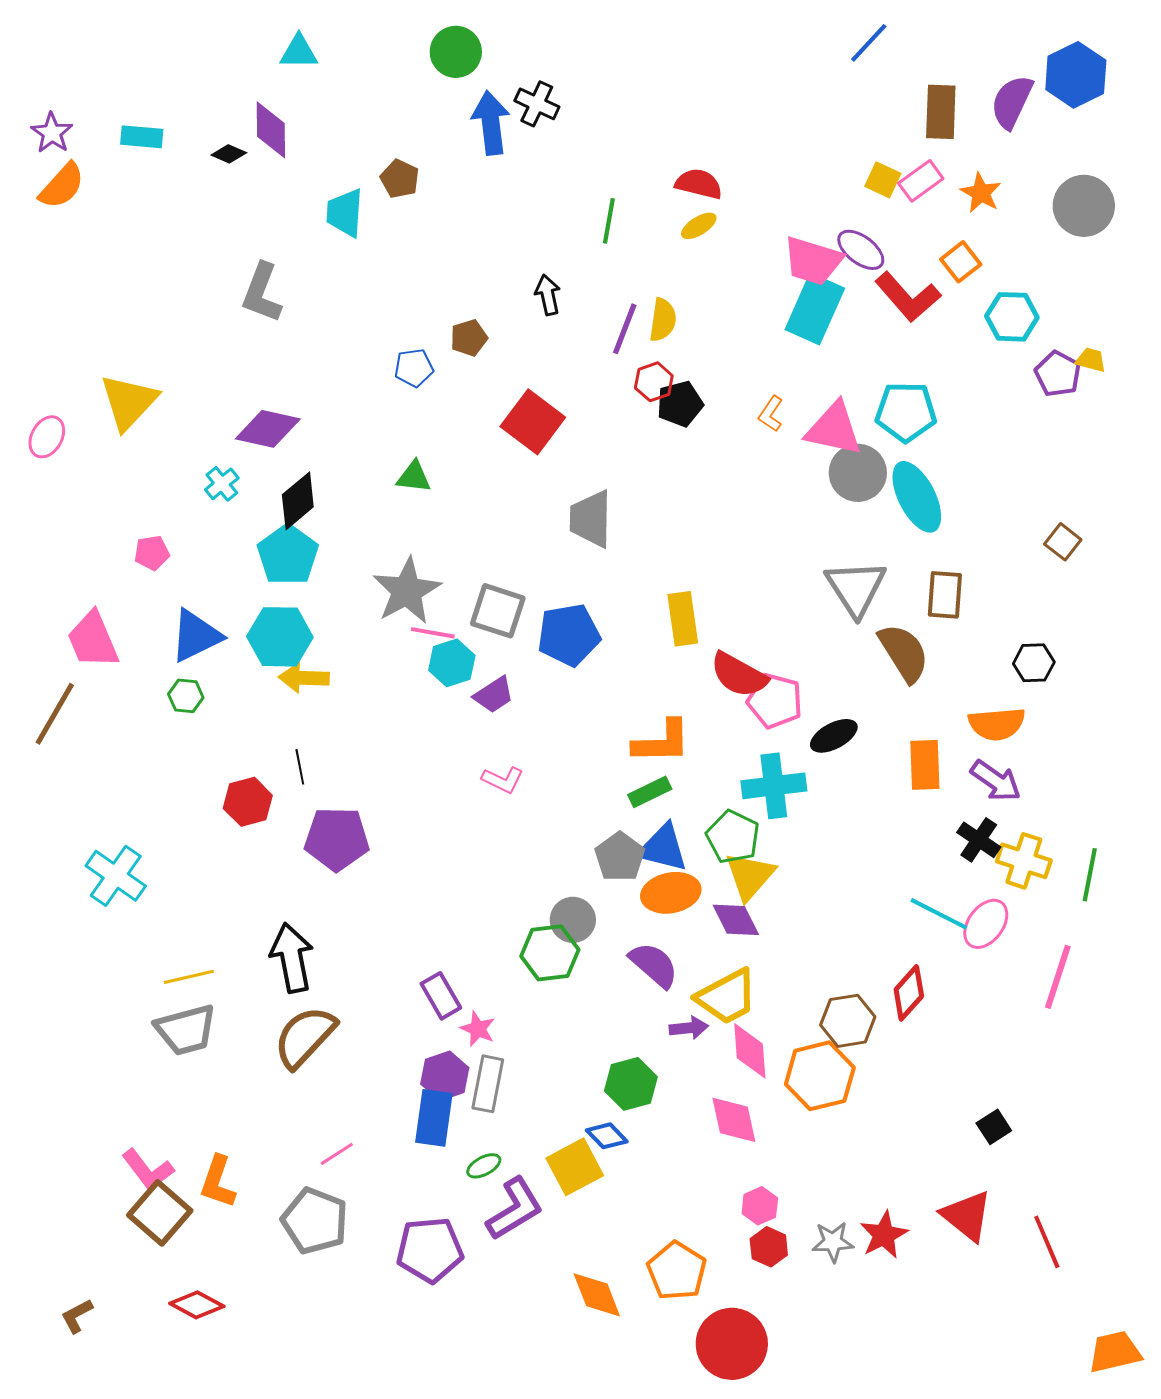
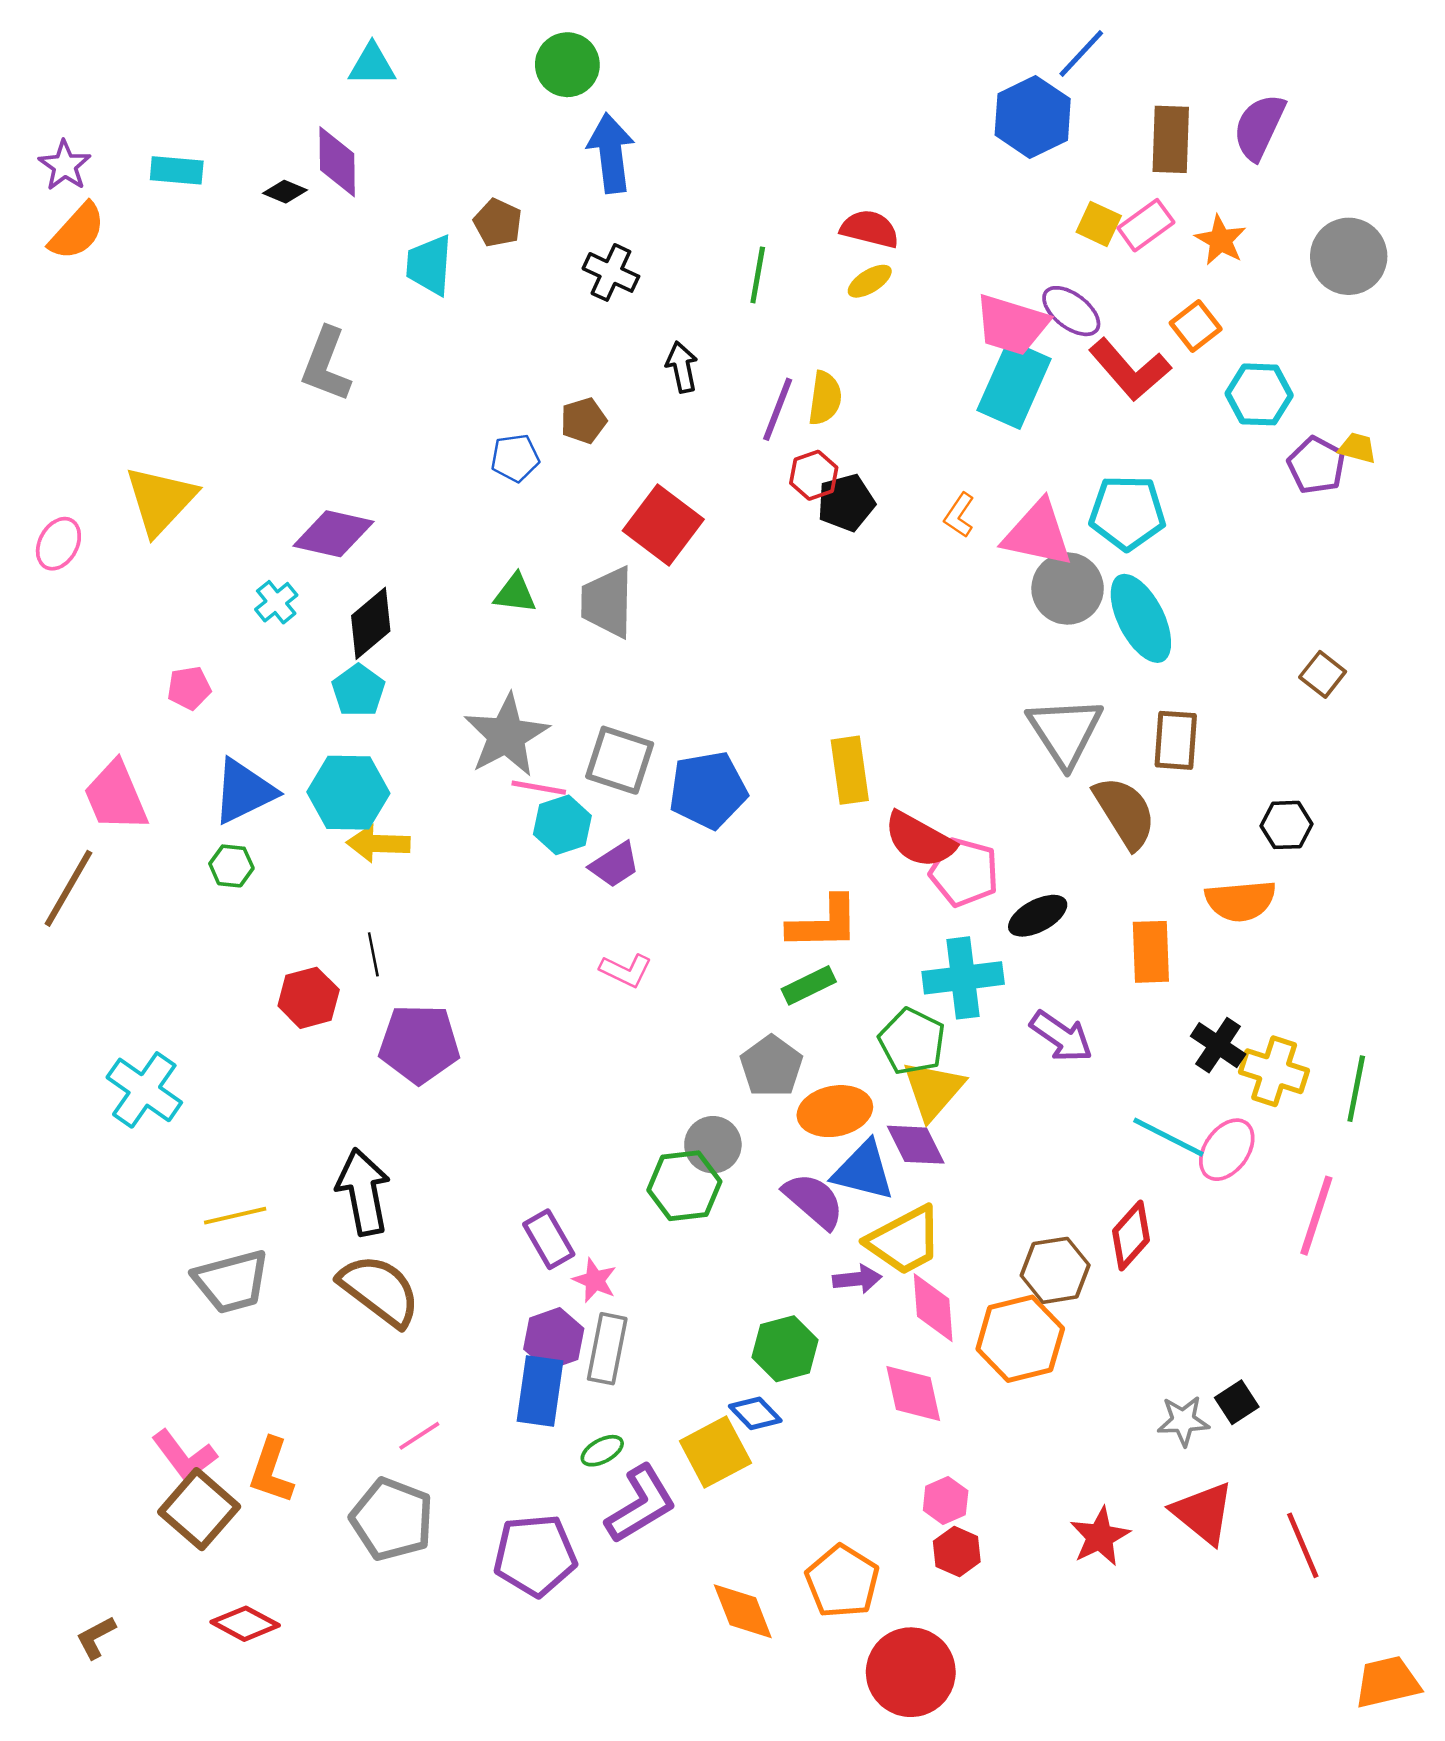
blue hexagon: (1076, 75) -> (1033, 117), moved
black cross: (537, 104) -> (611, 272), moved
gray trapezoid: (591, 519) -> (607, 602), moved
cyan pentagon: (288, 555) -> (358, 691), size x0.7
purple arrow: (996, 781) -> (1061, 1036), moved
blue triangle: (663, 848) -> (863, 1171), moved
brown semicircle: (305, 1037) -> (379, 1290), turned 84
gray star: (833, 1242) -> (1183, 1421), moved

